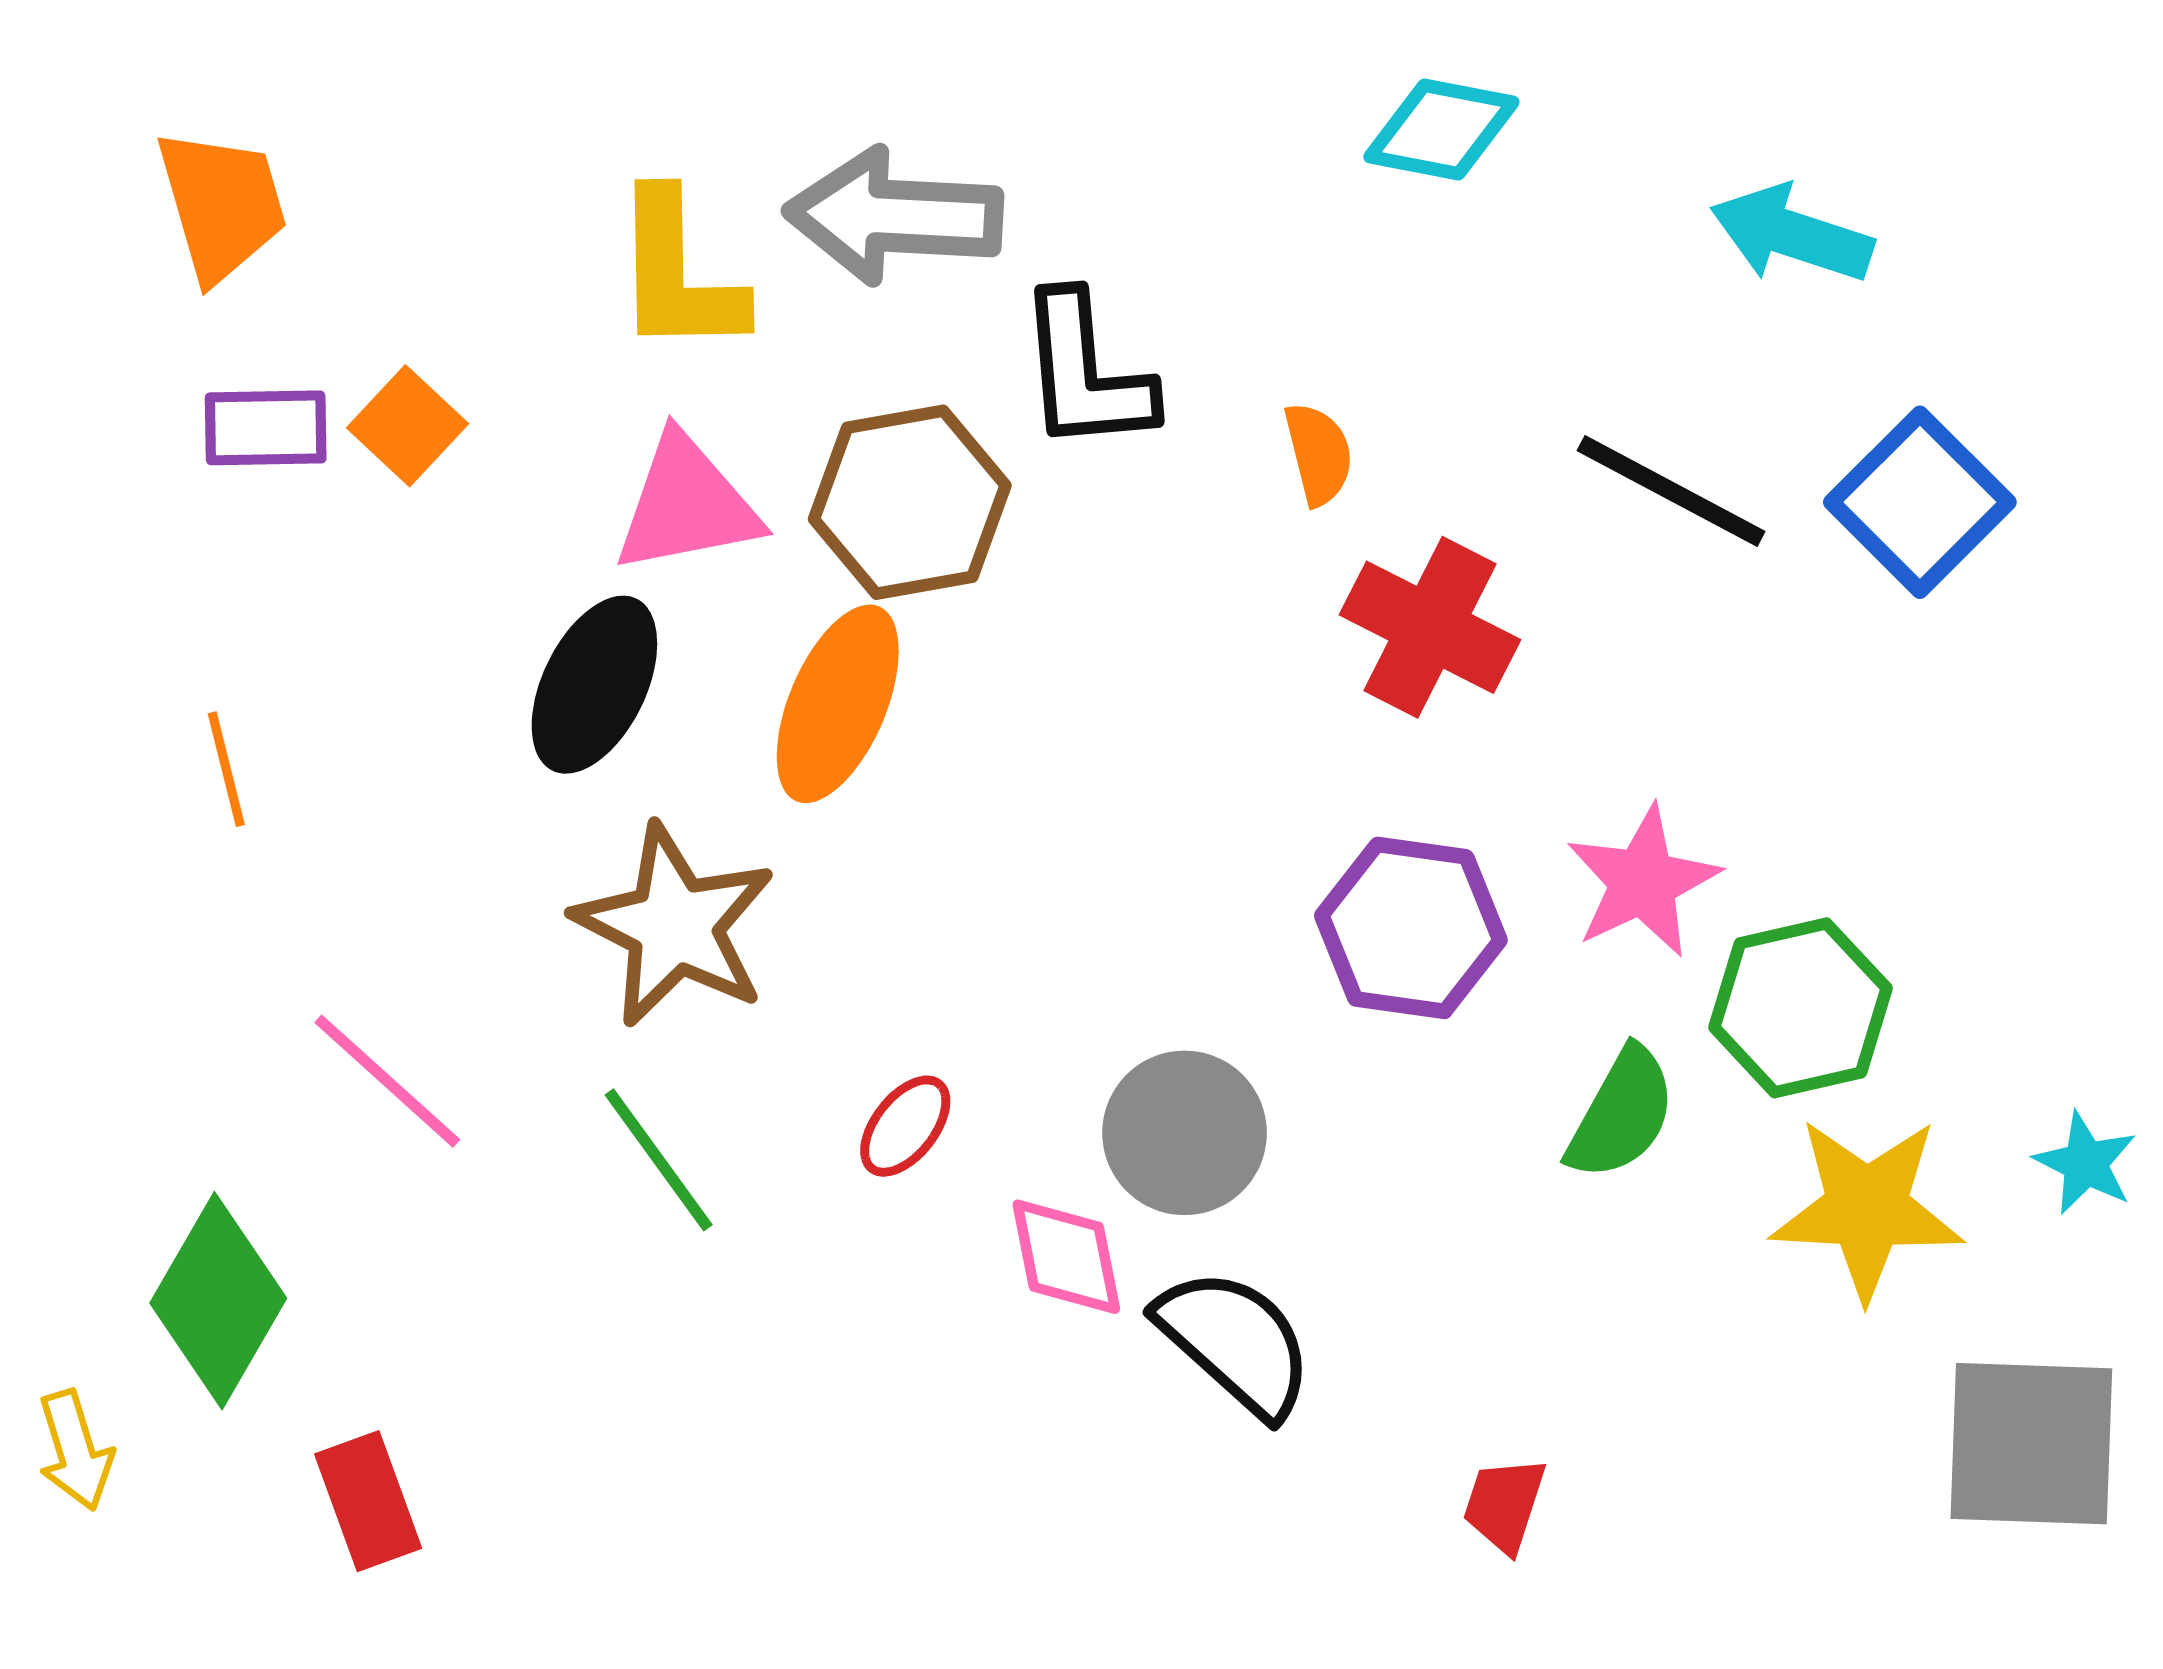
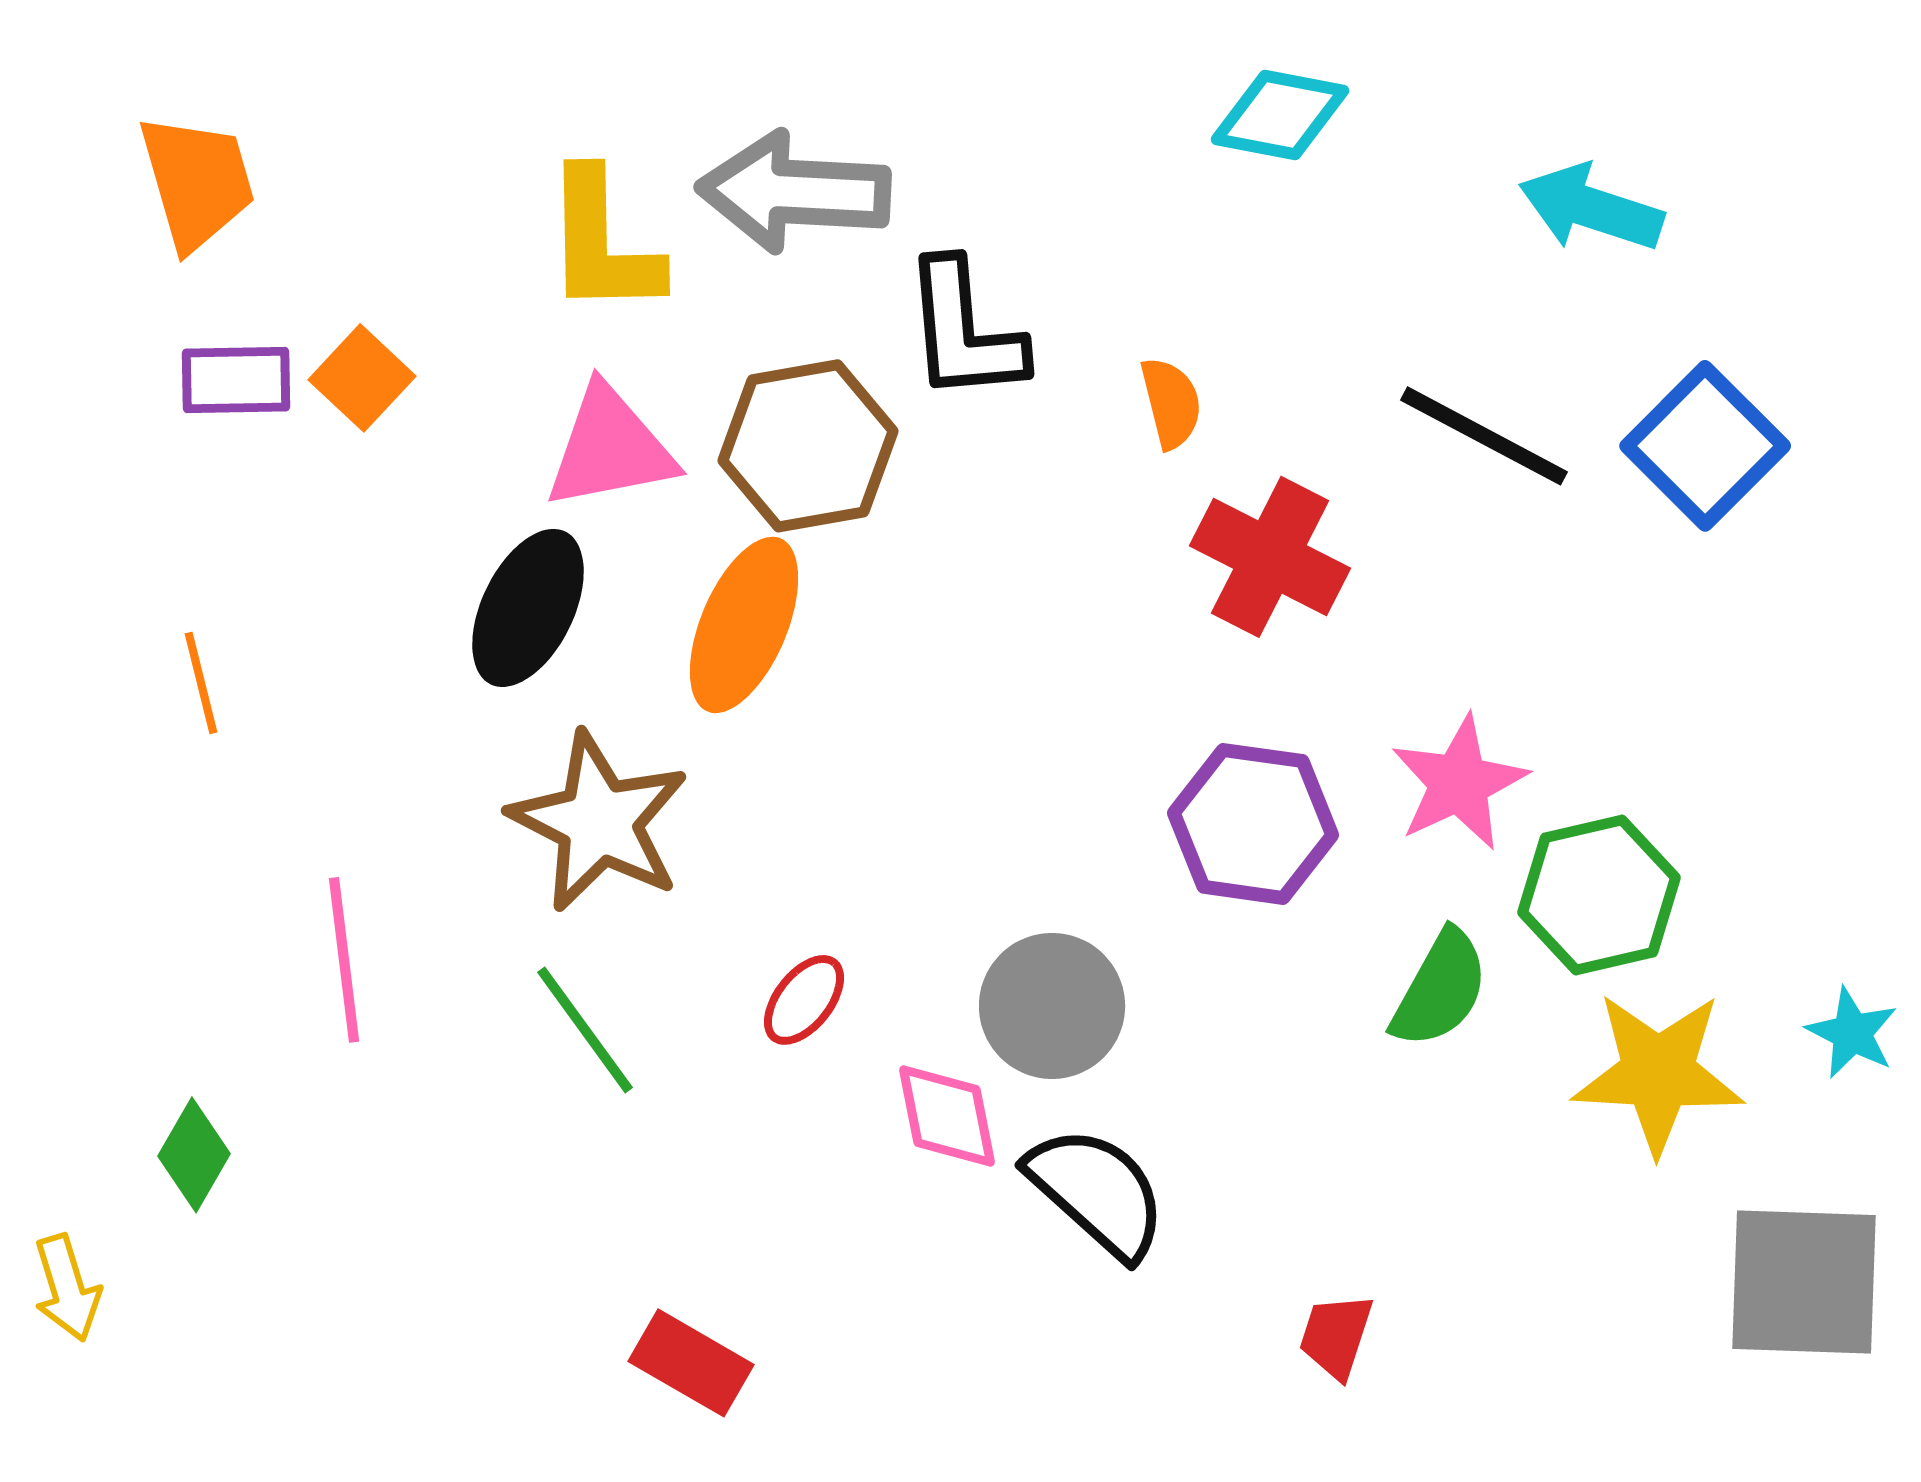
pink line: (387, 1081) -> (344, 960), turned 41
green diamond: (218, 1301) -> (194, 1155), size x0.6
red rectangle: (368, 1501) -> (691, 1363), moved, turned -40

